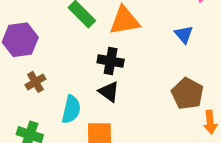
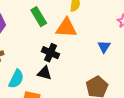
black triangle: (109, 92) -> (44, 73), turned -35

